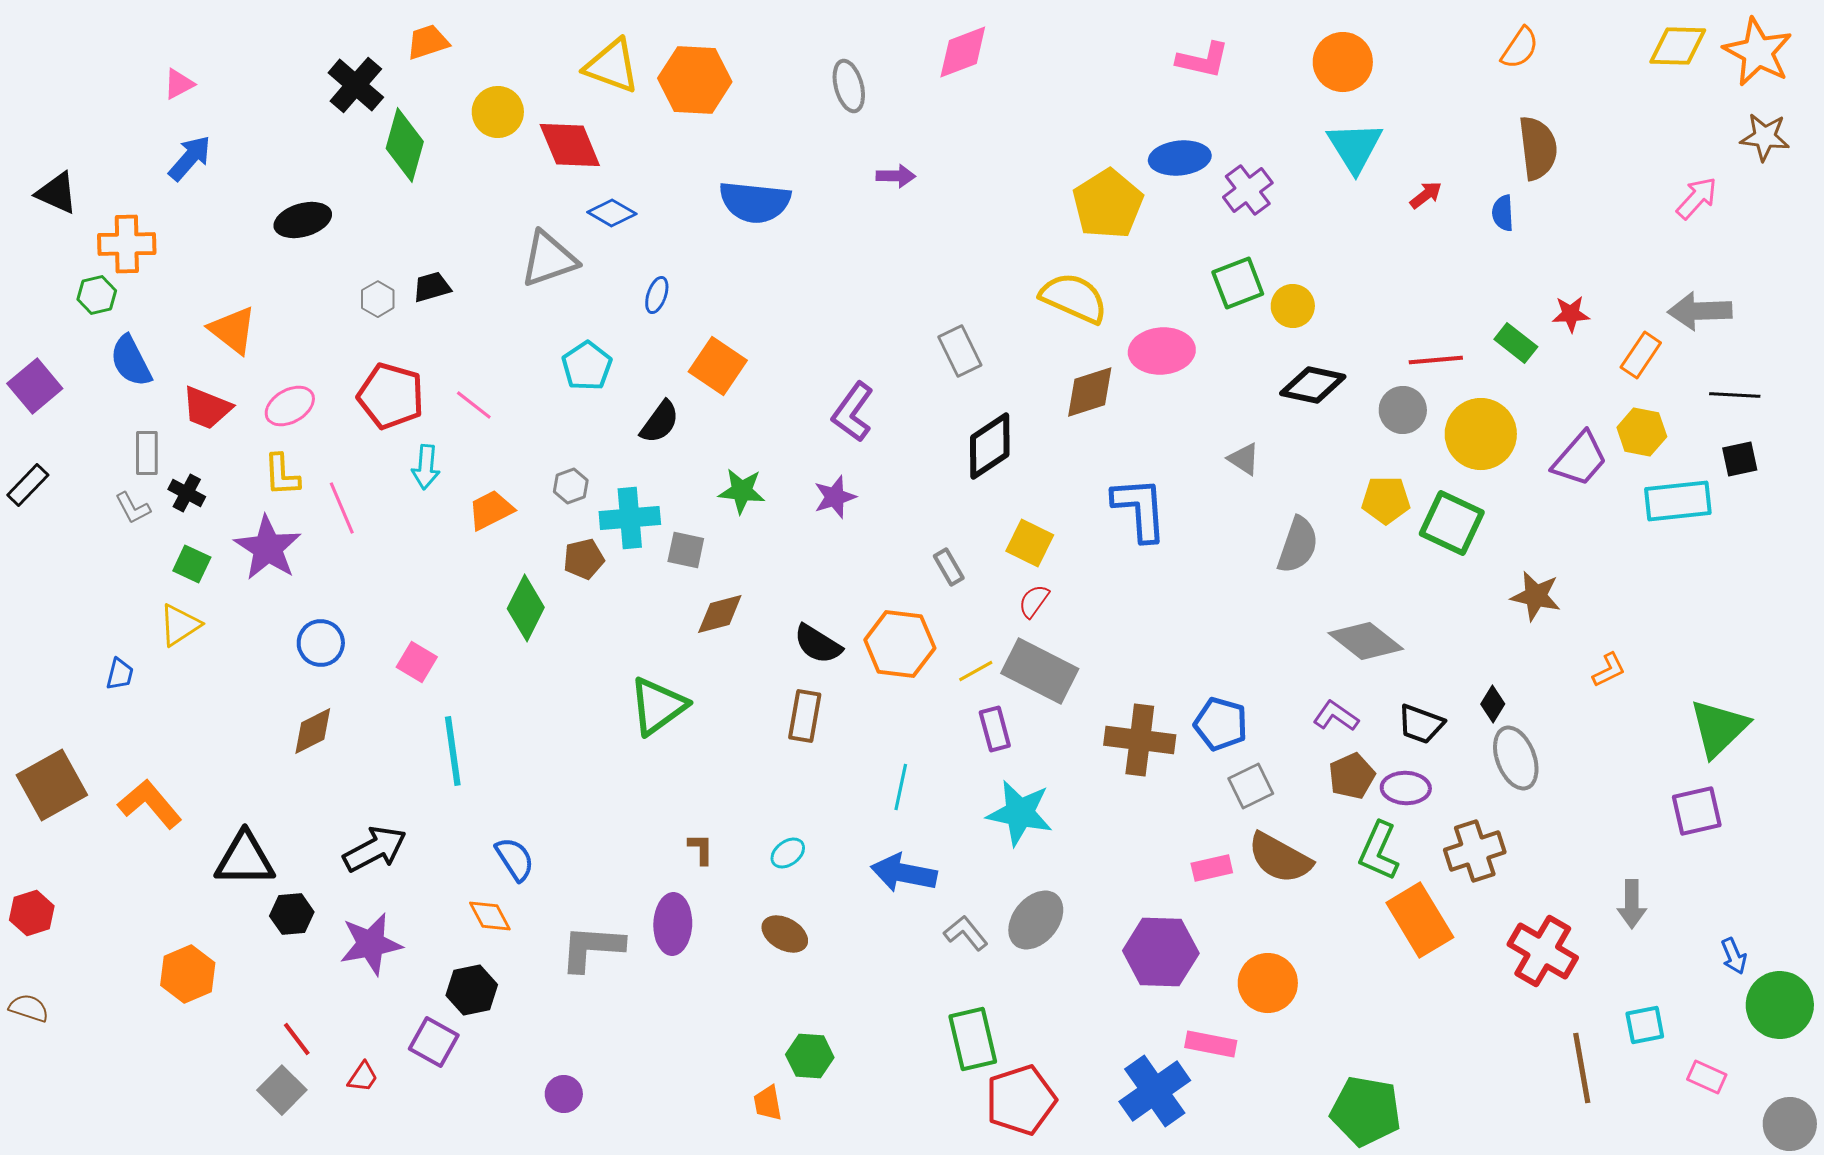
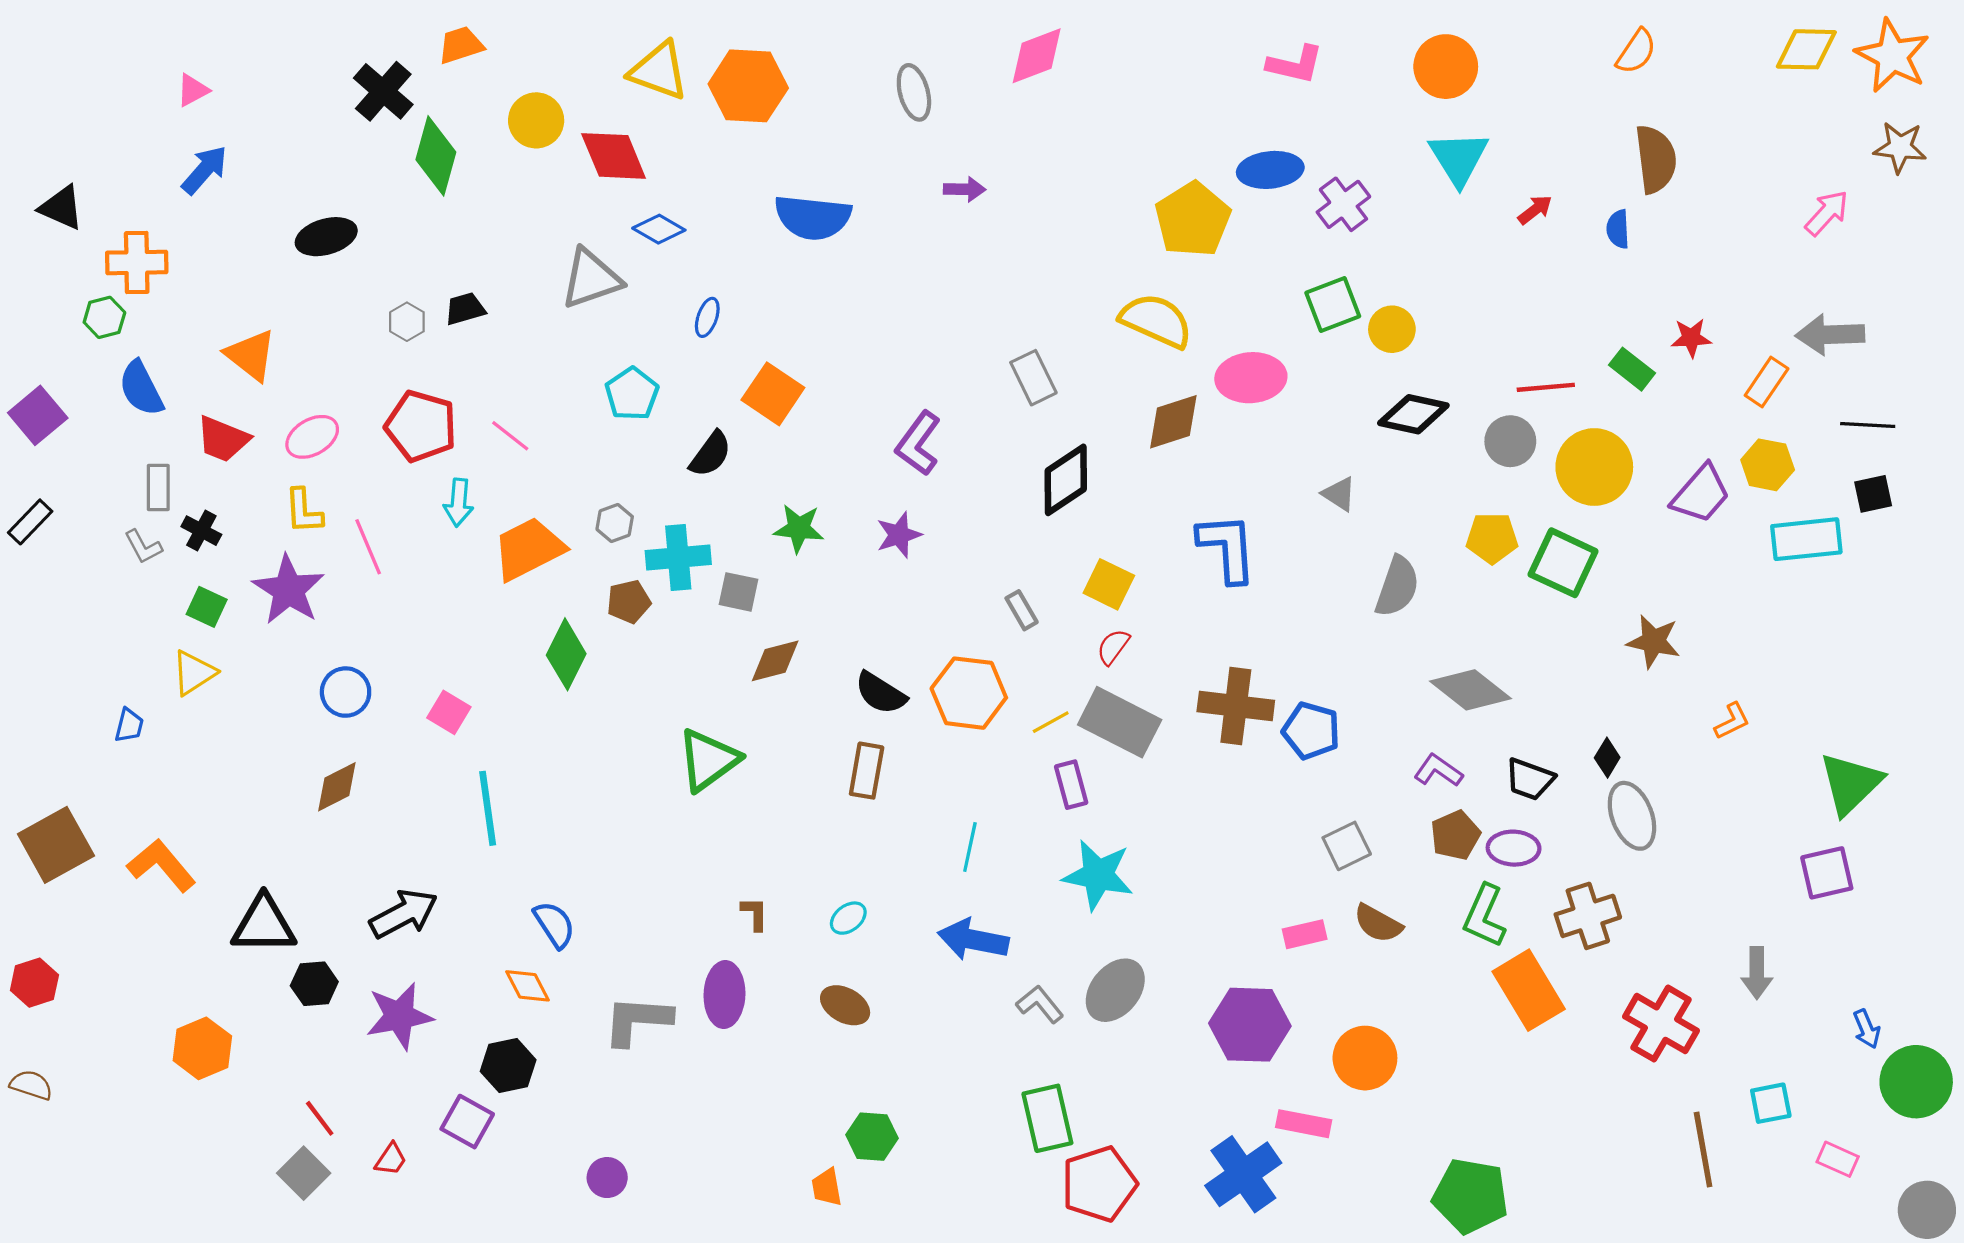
orange trapezoid: (491, 510) -> (529, 549), size x1.5
blue pentagon: (1221, 724) -> (1311, 731), moved
brown cross: (1140, 740) -> (1236, 706), moved
brown semicircle: (1280, 858) -> (1378, 923), size x0.7

